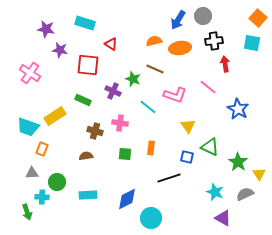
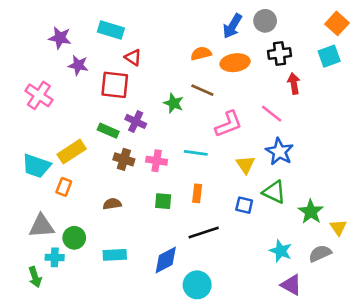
cyan square: (252, 43) -> (329, 56), turned -30
red triangle: (111, 44) -> (133, 57), moved
purple cross: (113, 91) -> (136, 121), moved
pink L-shape: (175, 95) -> (228, 124), turned -40
cyan line: (148, 107) -> (196, 153), moved, turned -30
blue star: (238, 109) -> (279, 152), moved
brown cross: (95, 131) -> (124, 159), moved
orange rectangle: (42, 149) -> (64, 187), moved
gray triangle: (32, 173) -> (42, 226), size x1.5
black line: (169, 178) -> (204, 233), moved

